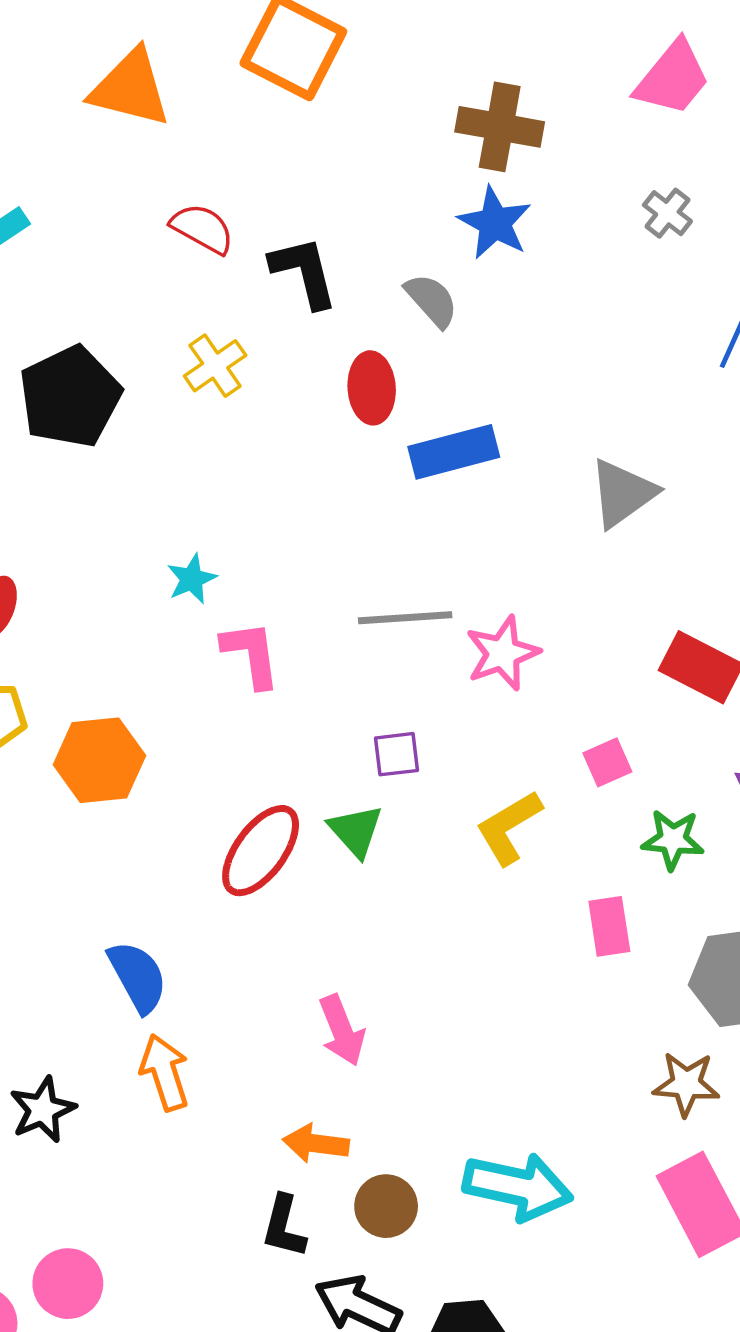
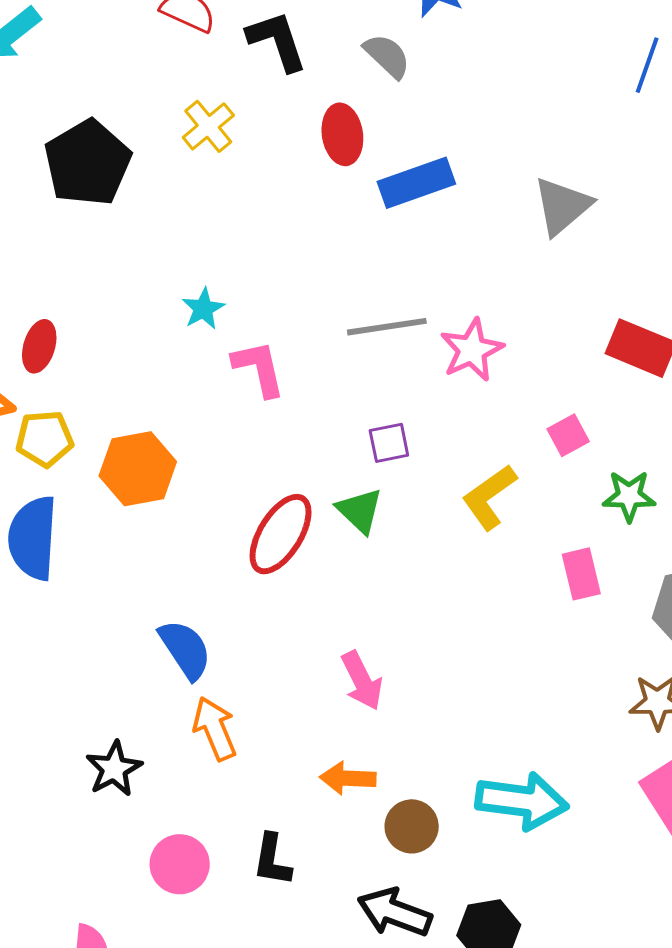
black L-shape: (284, 1226) -> (272, 860), moved
pink circle: (68, 1284) -> (180, 864), moved

